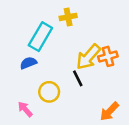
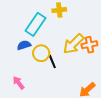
black line: (78, 78) -> (52, 62), moved
yellow circle: (49, 92) -> (41, 53), moved

